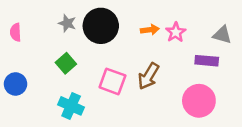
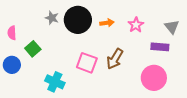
orange arrow: (150, 30) -> (107, 23), moved
pink semicircle: (16, 32) -> (12, 33), moved
gray triangle: (222, 35) -> (172, 27), turned 35
green square: (66, 63) -> (33, 49), moved

